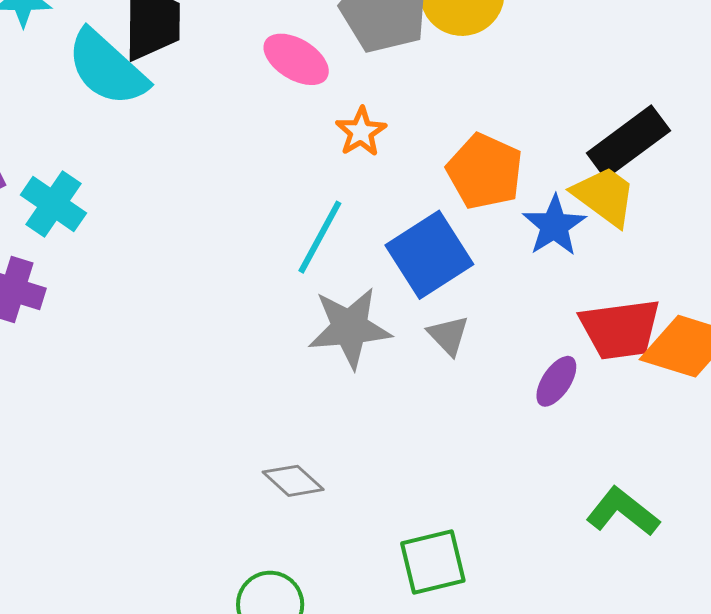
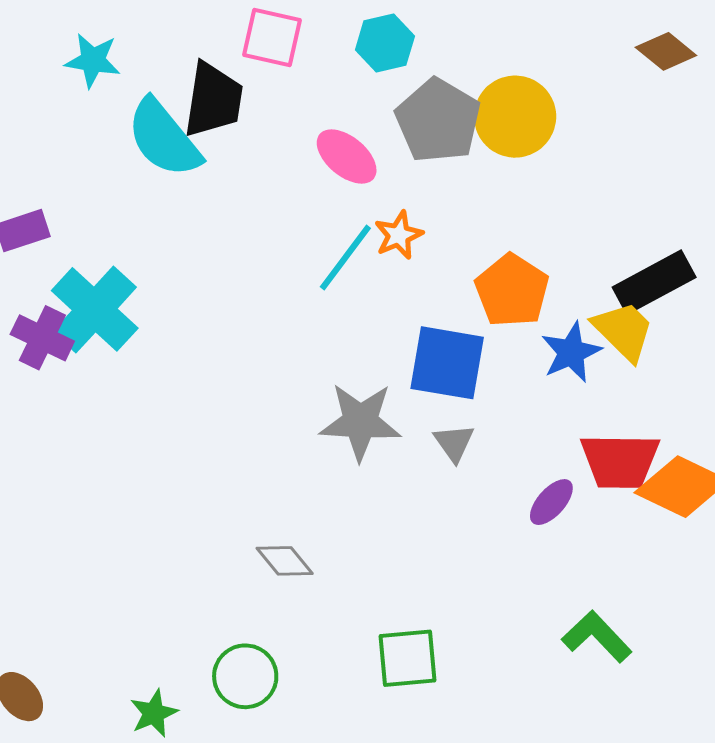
cyan cross: (53, 204) -> (95, 309), moved, size x1.4
cyan line: (320, 237) -> (345, 258), moved
blue square: (429, 255) -> (447, 363), turned 34

